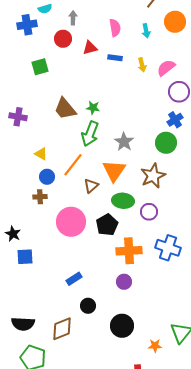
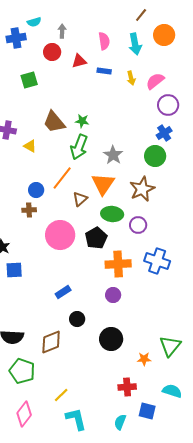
cyan arrow: (146, 31) -> (135, 44), size x1.5
yellow triangle: (41, 154) -> (30, 146), moved

